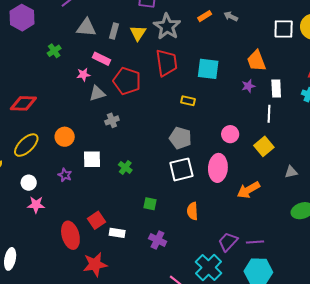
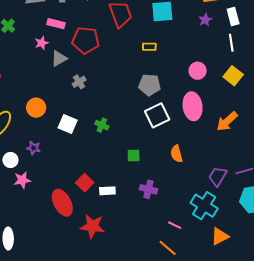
white square: (92, 159) -> (68, 124), turned 36
purple star: (65, 175) -> (34, 148), moved
red star: (95, 264) -> (92, 226), turned 30

